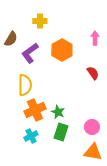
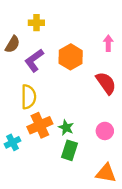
yellow cross: (40, 21) -> (36, 23), moved
red semicircle: (93, 73) -> (106, 83), size x1.5
pink circle: (92, 127) -> (105, 131), moved
cyan cross: (31, 136) -> (13, 142), moved

